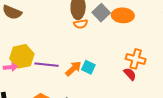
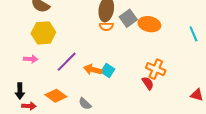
yellow hexagon: (22, 56) -> (43, 33), moved
purple line: (46, 65) -> (67, 62), turned -60
orange arrow: (73, 69) -> (93, 70), turned -132

